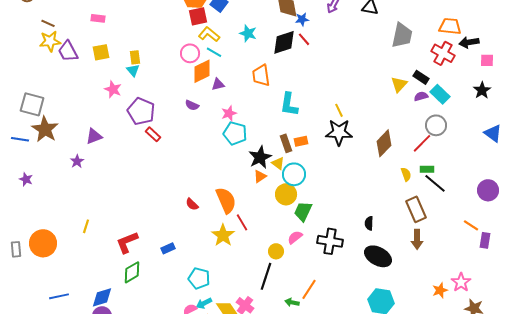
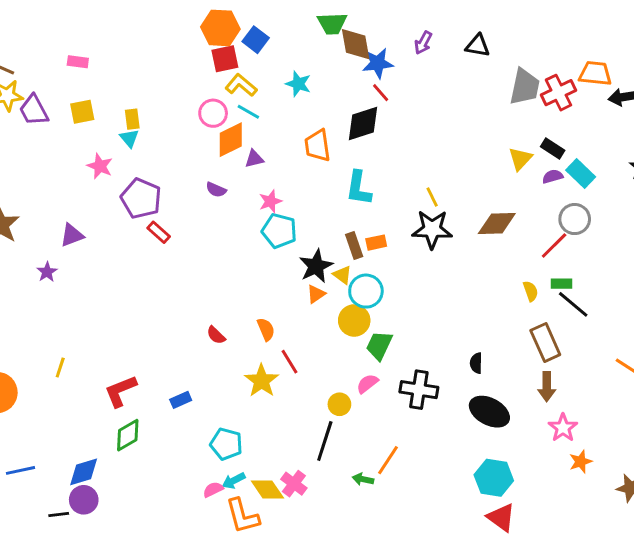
blue star: (302, 19) -> (378, 63), size x1.5
black diamond: (284, 42) -> (363, 123), moved
red cross: (443, 53) -> (559, 93), moved, turned 35
brown diamond: (384, 143) -> (497, 223), moved, turned 44
orange semicircle: (226, 200) -> (266, 329), size x0.6
pink star: (461, 282) -> (563, 428), moved

